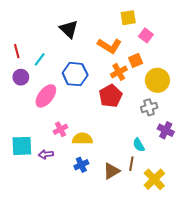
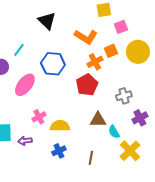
pink square: (146, 35) -> (121, 27), turned 32
yellow circle: (157, 80) -> (138, 52), moved
purple cross: (166, 130) -> (140, 118), turned 35
brown line: (131, 164) -> (91, 158), moved
brown triangle: (112, 171) -> (98, 120), moved, turned 30
yellow cross: (154, 179) -> (130, 151), moved

